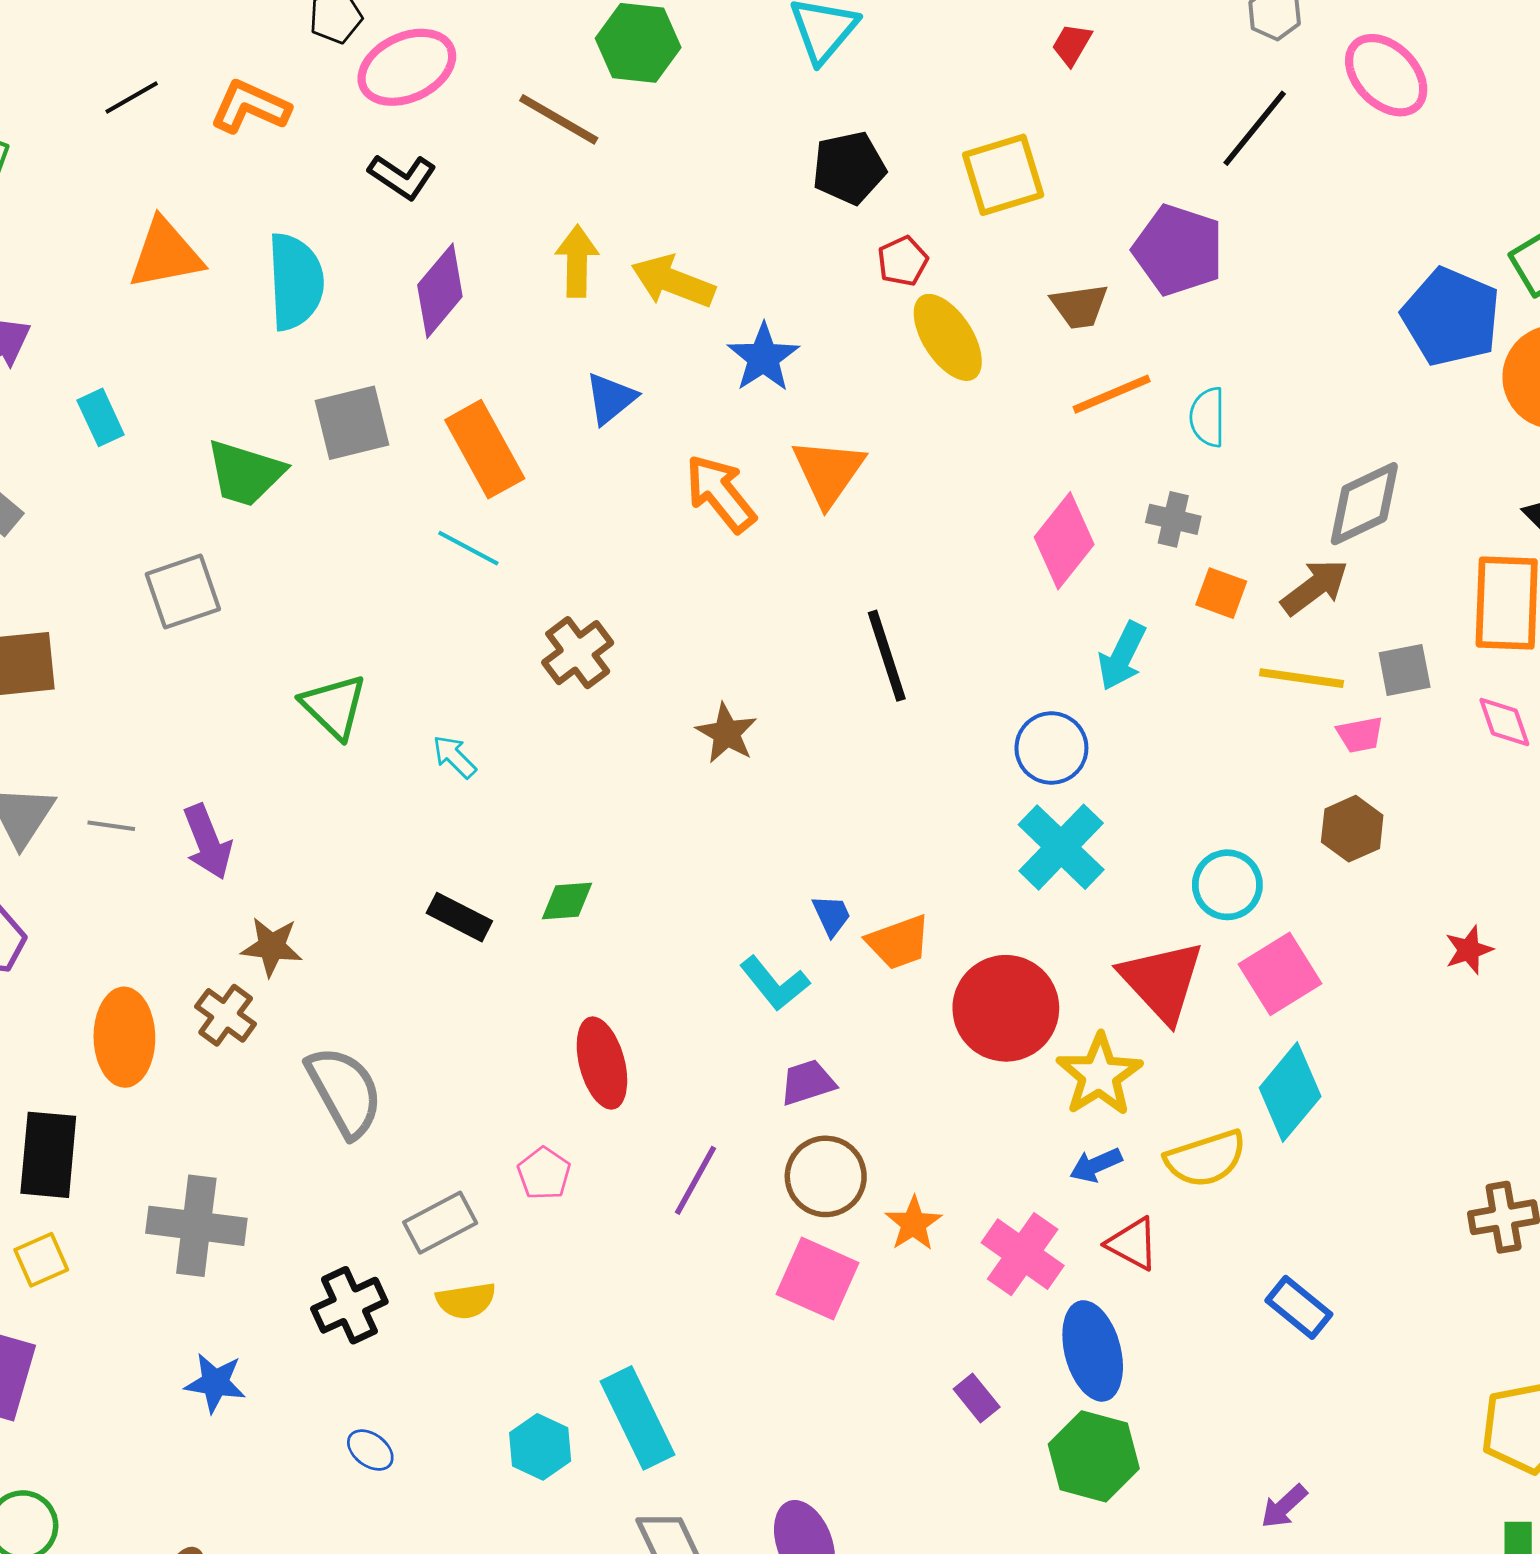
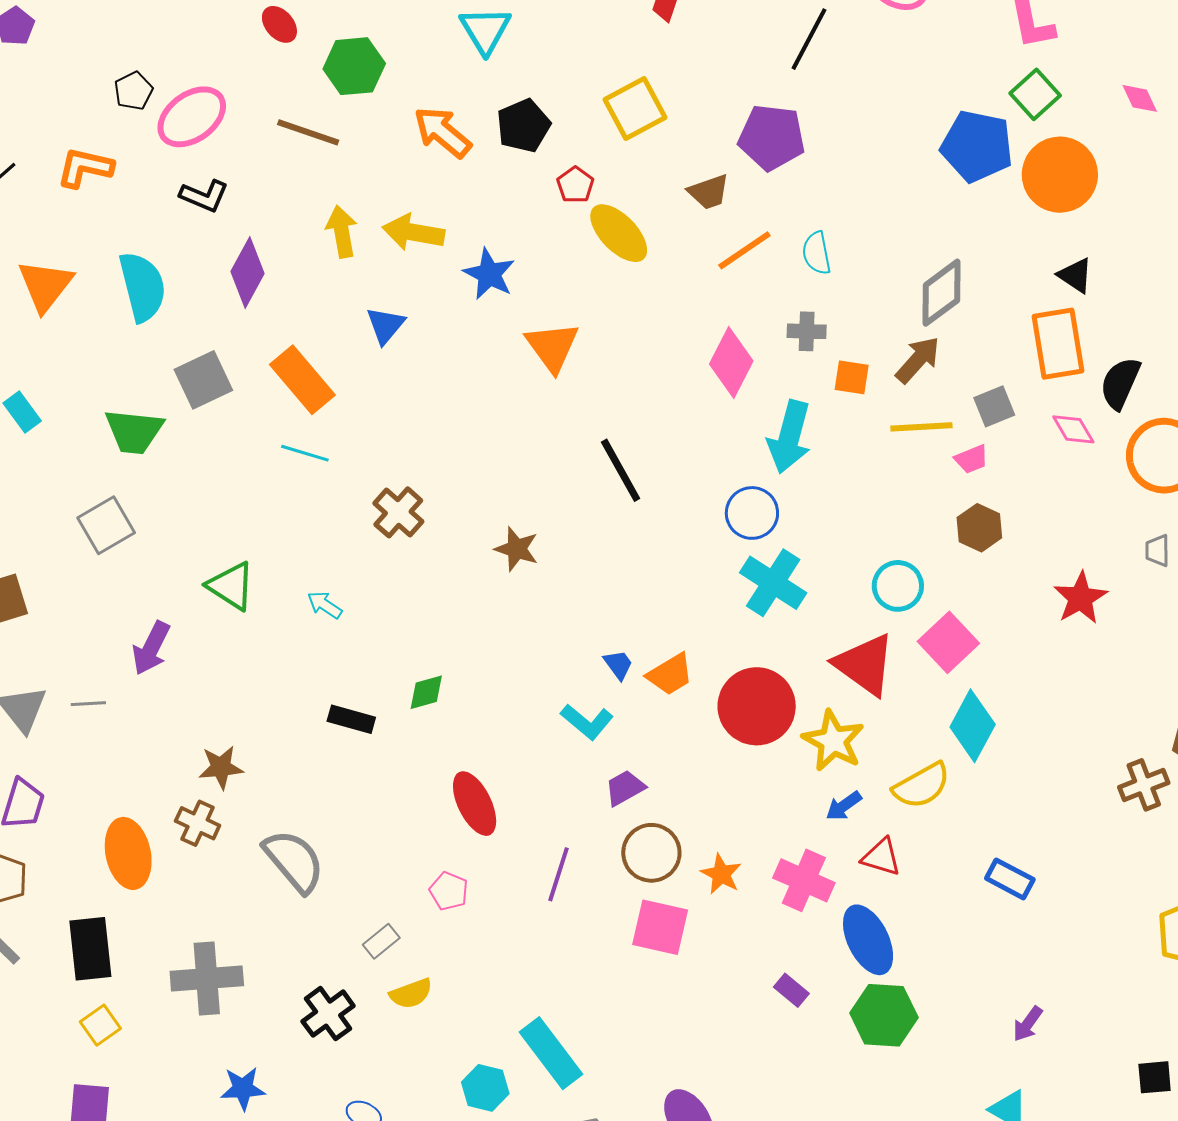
orange triangle: (166, 254) -> (45, 285), turned -30
orange arrow: (720, 493) -> (442, 132), moved
cyan arrow: (1122, 656) -> (789, 437), size x1.4
purple arrow: (208, 842) -> (151, 648), moved, turned 60
red star: (1469, 950) -> (1080, 598), size x1.5
gray rectangle: (440, 1223) -> (381, 941), size x0.7

